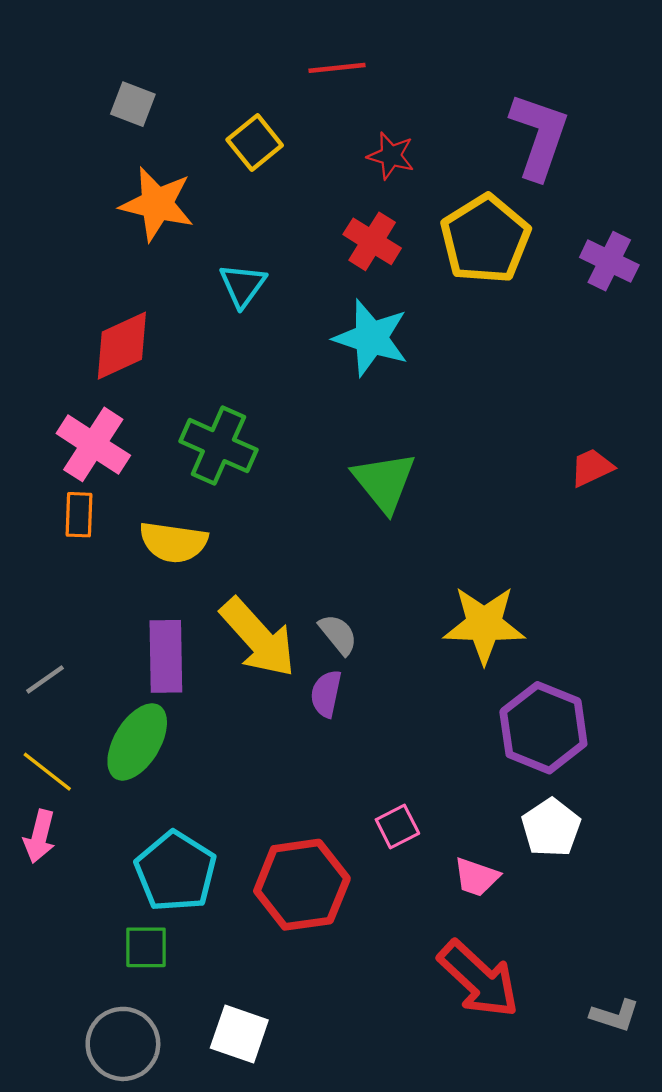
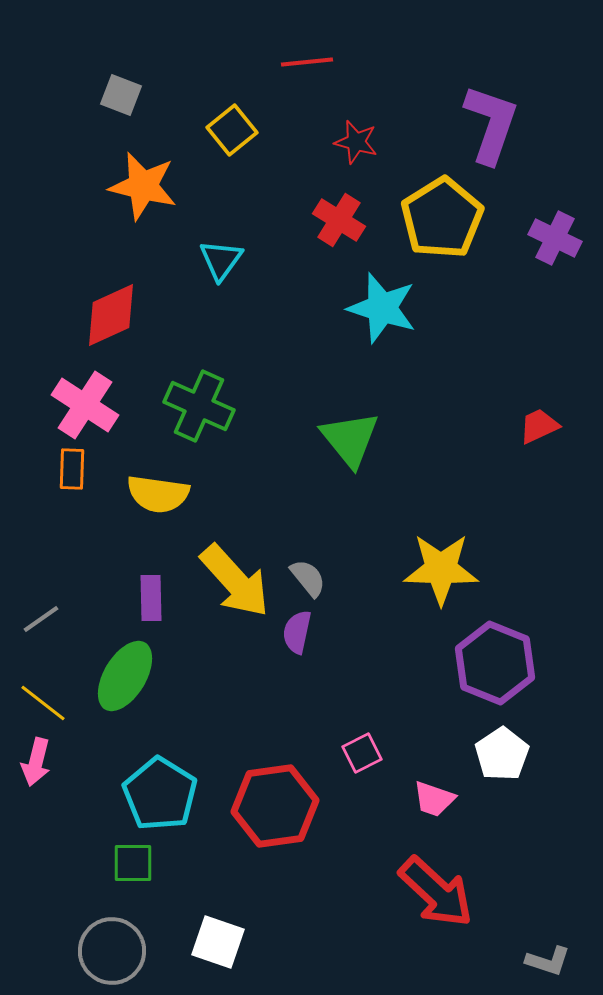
cyan star: (371, 338) -> (382, 308), moved
purple rectangle: (166, 656) -> (151, 598), size x0.7
gray L-shape: (615, 1015) -> (548, 961), moved

